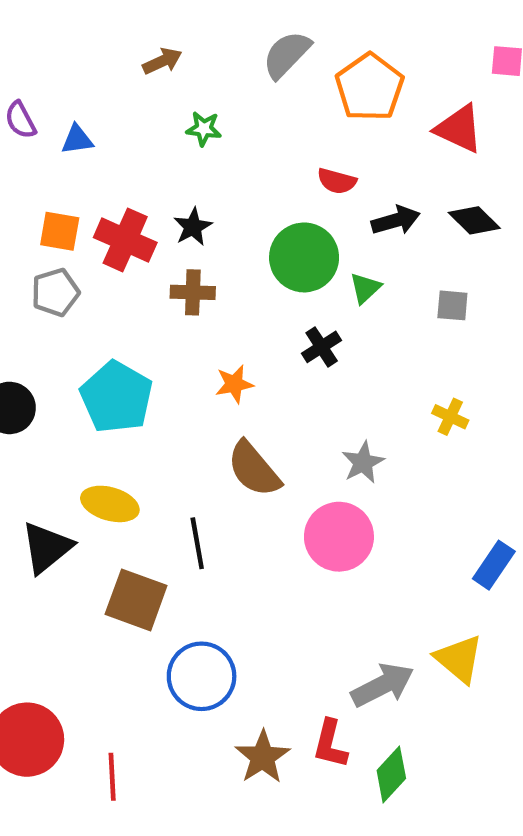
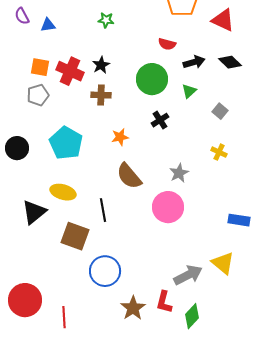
green triangle: (365, 288) -> (189, 91), moved
gray square: (452, 305) -> (220, 111), moved, turned 35
blue rectangle: (494, 565) -> (239, 220), turned 65

